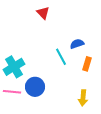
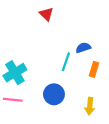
cyan line: (61, 57) -> (66, 62), turned 48
blue circle: (35, 87) -> (54, 94), moved

